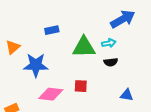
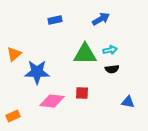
blue arrow: (123, 19) -> (101, 19), moved, size x0.7
blue rectangle: (52, 30) -> (55, 20), moved

